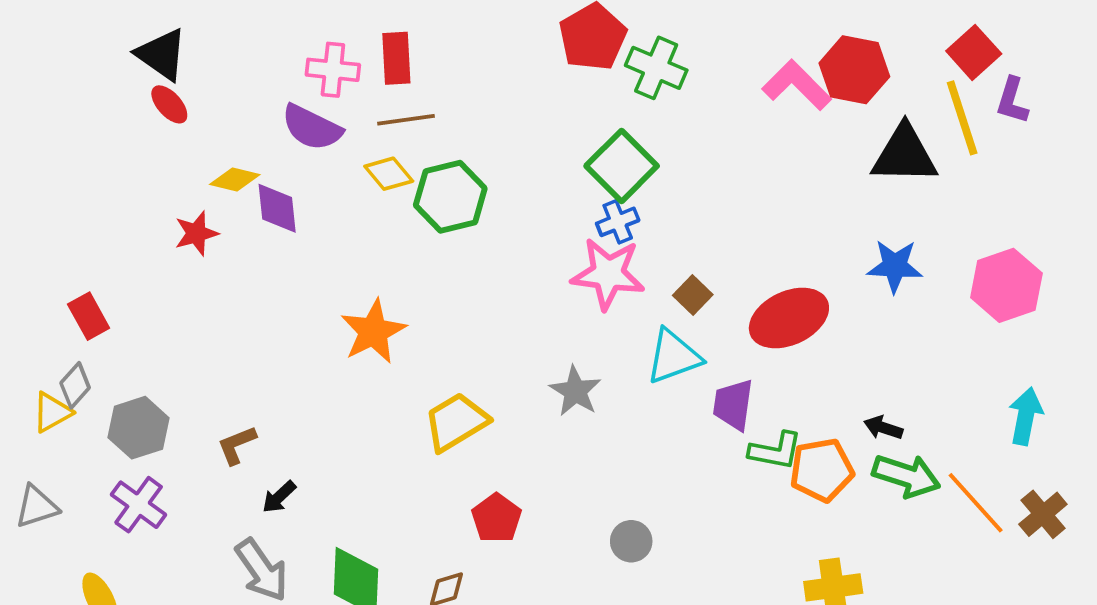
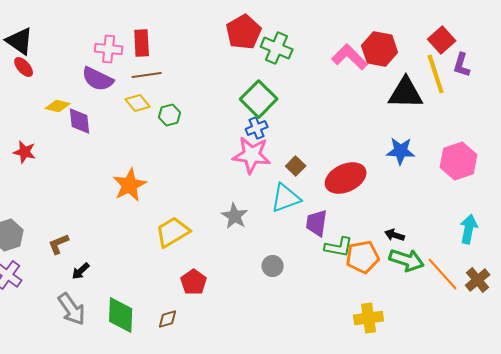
green hexagon: (450, 197) -> (170, 115), size x0.6
red star: (196, 233) -> (25, 152), moved, turned 30
gray circle: (631, 541) -> (273, 266), moved

